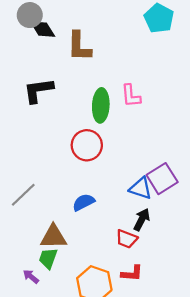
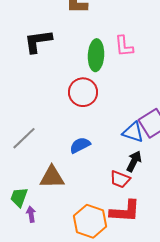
green trapezoid: (48, 258) -> (19, 197), moved
red L-shape: (132, 273) -> (125, 211), size x1.5
purple arrow: (31, 277) -> (31, 214), turned 42

